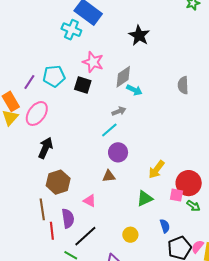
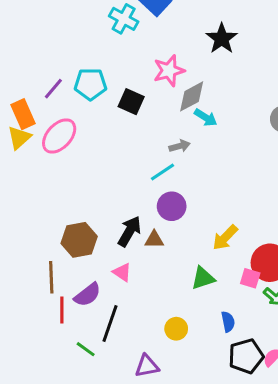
pink star: (93, 62) -> (169, 71), moved, turned 30
black arrow: (45, 148) -> (129, 231), moved
purple semicircle: (68, 218) -> (87, 295), turned 54
black line: (85, 236) -> (110, 323), turned -35

